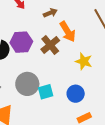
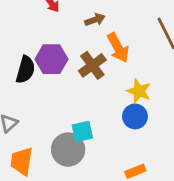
gray circle: (27, 84) -> (68, 150), moved
blue circle: (76, 94) -> (135, 116), moved

